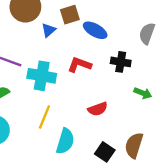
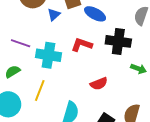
black cross: (121, 62) -> (118, 41), size x1.4
yellow line: (44, 117) -> (40, 91), moved

